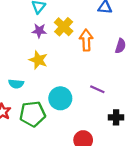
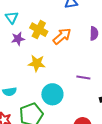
orange arrow: (86, 40) -> (62, 36), turned 66
yellow star: (38, 60) -> (37, 63), moved

